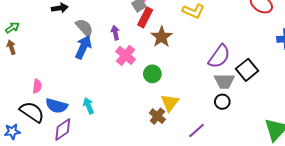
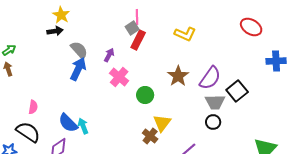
purple arrow: (115, 33) -> (109, 55), turned 40
brown star: (162, 37) -> (178, 76), moved
blue semicircle: (57, 106) -> (68, 123), moved, turned 30

